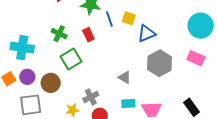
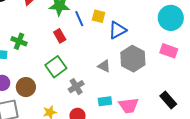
green cross: (59, 34) -> (19, 41), moved
green square: (71, 59) -> (56, 67), moved
gray triangle: (125, 77) -> (104, 66), moved
gray cross: (91, 97) -> (76, 87), moved

